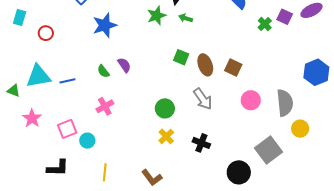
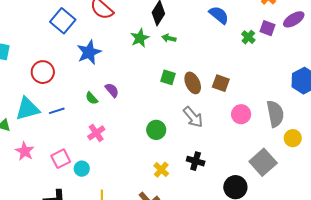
red circle: (46, 33) -> (43, 72), moved, size x1.5
yellow cross: (166, 136) -> (161, 170), moved

